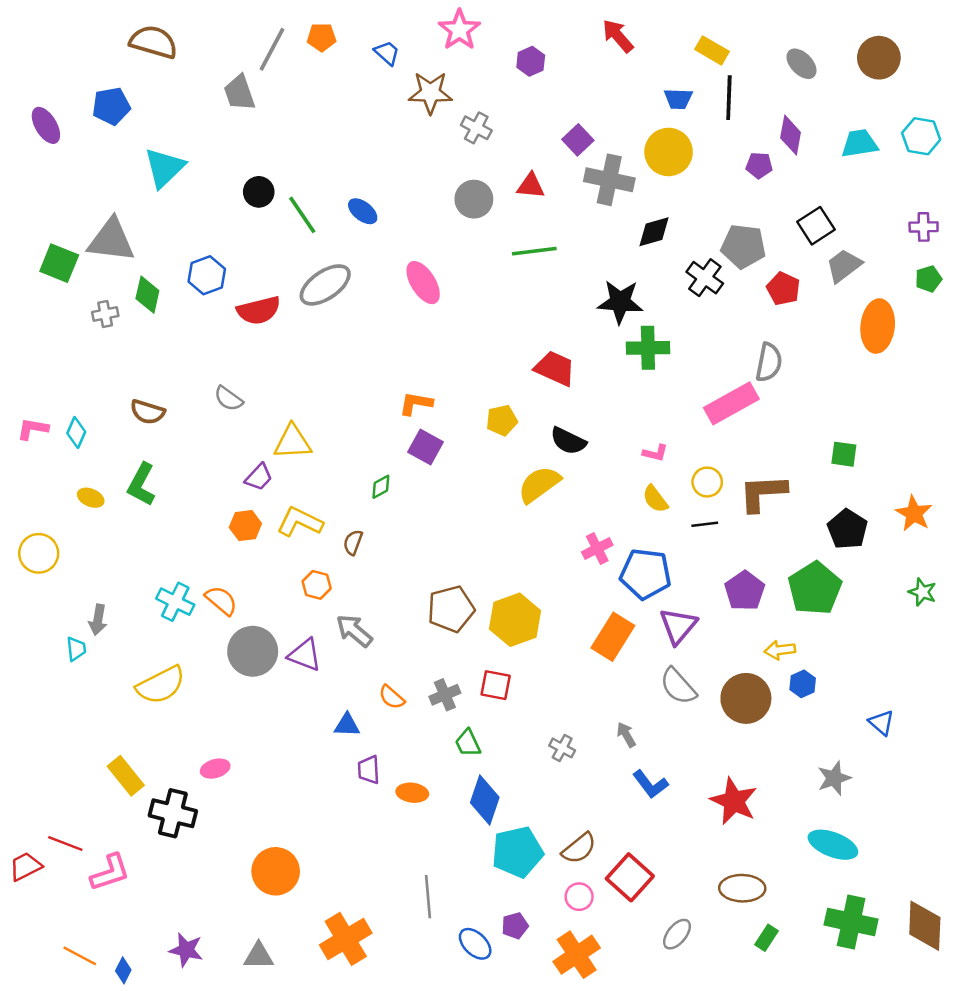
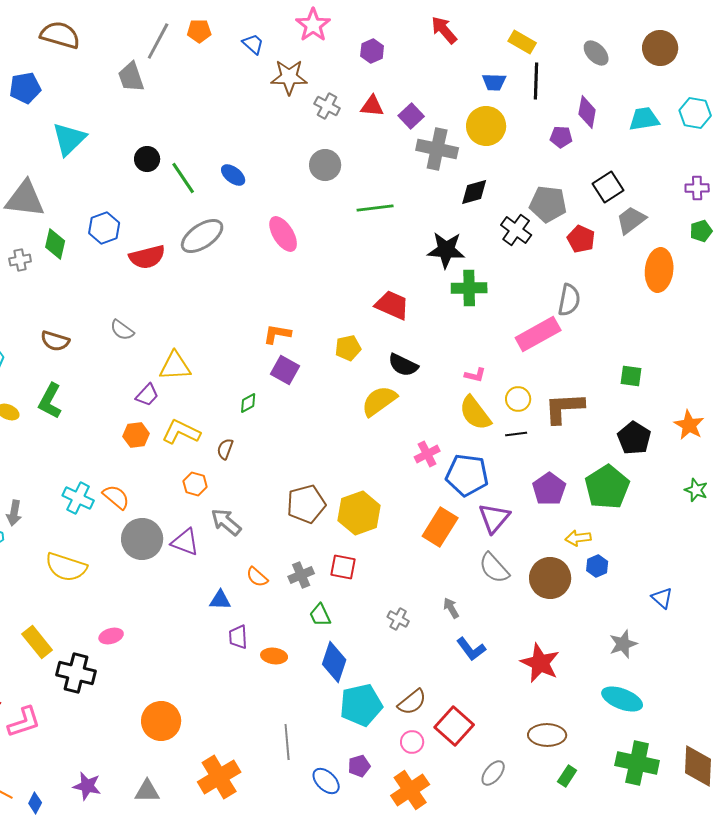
red triangle: (531, 186) -> (372, 106), moved
yellow semicircle: (655, 499) -> (475, 413), size x1.5
yellow semicircle: (161, 685) -> (66, 567), turned 45

